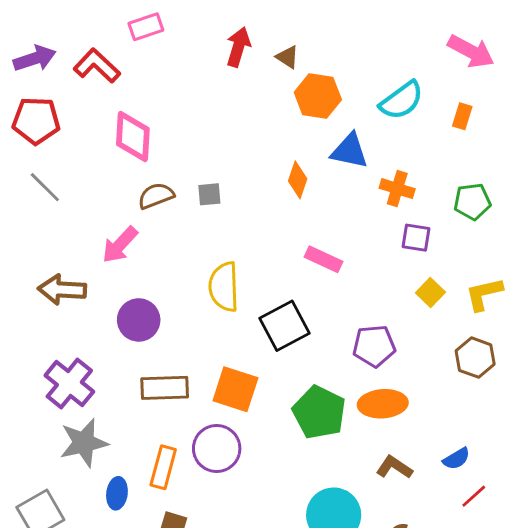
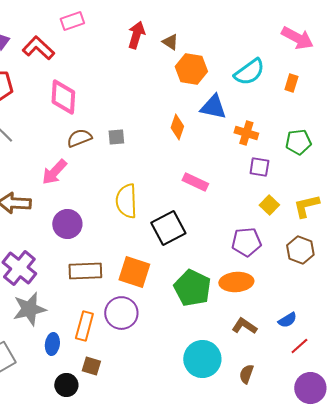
purple pentagon: (374, 346) -> (246, 242), moved

